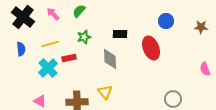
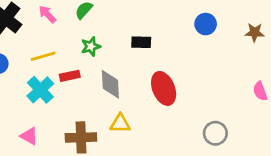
red ellipse: (151, 48) -> (164, 88), moved
gray diamond: (110, 59) -> (110, 84), moved
yellow triangle: (105, 92) -> (120, 123), turned -49

